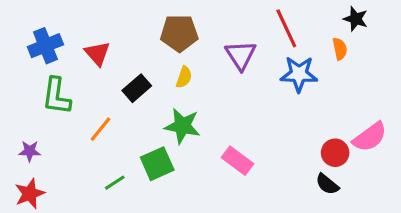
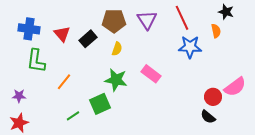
blue cross: (45, 46) -> (29, 29), turned 30
purple triangle: (241, 55) -> (147, 20), moved
black rectangle: (137, 88) -> (88, 39), moved
pink rectangle: (237, 161) -> (151, 74), moved

